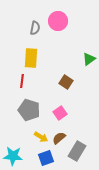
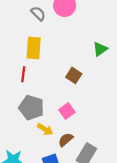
gray semicircle: (35, 28) -> (38, 14), turned -56
yellow arrow: (41, 137) -> (45, 129), moved

